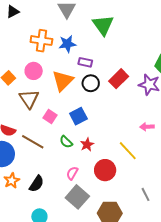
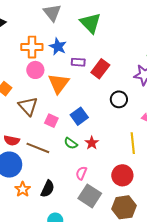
blue star: (67, 44) -> (58, 47), turned -30
pink circle: (34, 71) -> (35, 70), moved
red rectangle: (119, 79) -> (100, 69), moved
black circle: (91, 83) -> (119, 99), moved
yellow line: (128, 151) -> (133, 143), turned 45
red circle: (105, 170) -> (122, 175), moved

